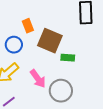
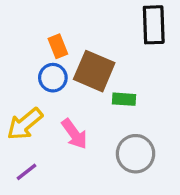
blue circle: (14, 45) -> (53, 78), moved
gray circle: (61, 91) -> (136, 154), moved

